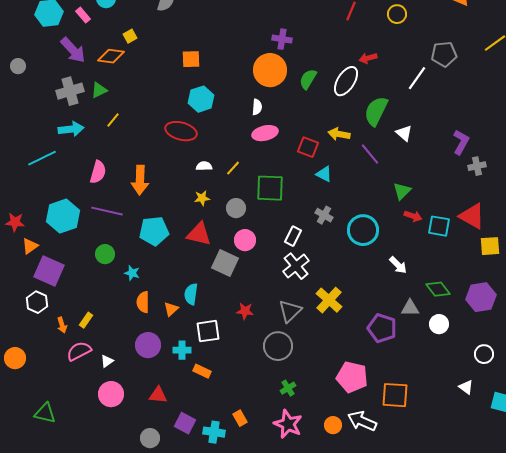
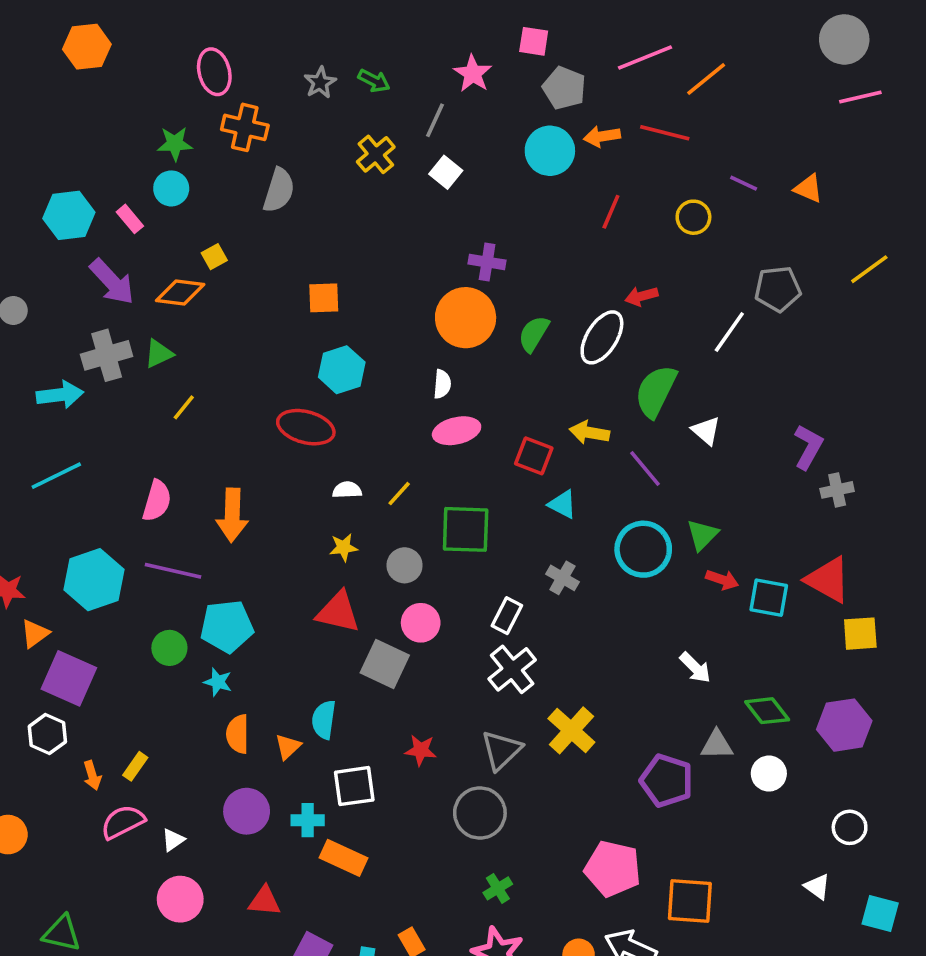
cyan arrow: (71, 129) -> (60, 395), moved
cyan circle: (363, 230) -> (643, 549), moved
cyan pentagon: (154, 231) -> (227, 626), moved
orange rectangle: (202, 371) -> (343, 858), size x1.4

